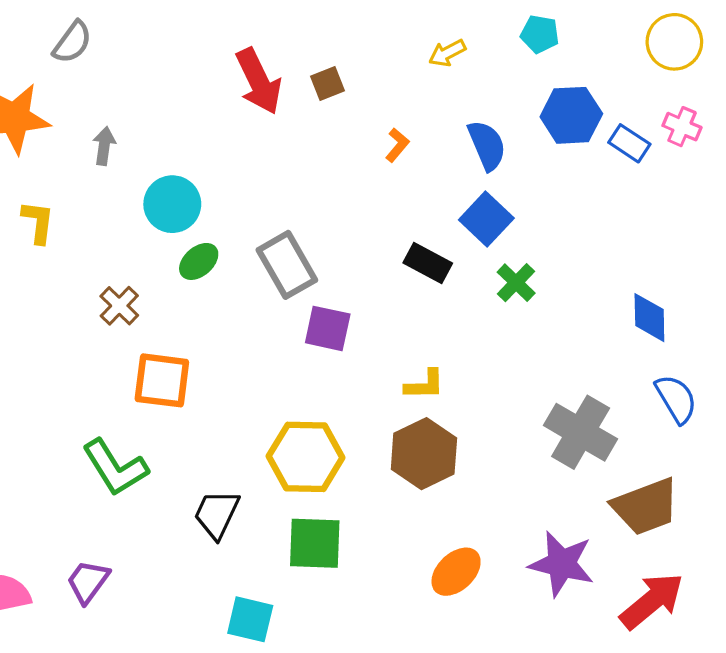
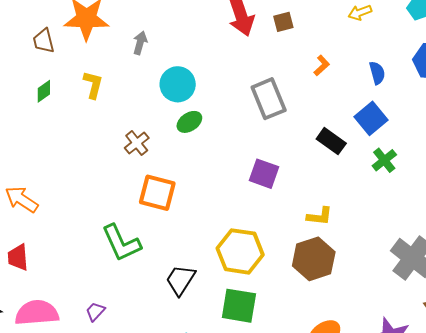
blue semicircle: (487, 145) -> (377, 73), size x0.7
gray rectangle: (287, 265) -> (269, 99), moved
purple trapezoid: (88, 582) -> (95, 311), size x0.7

